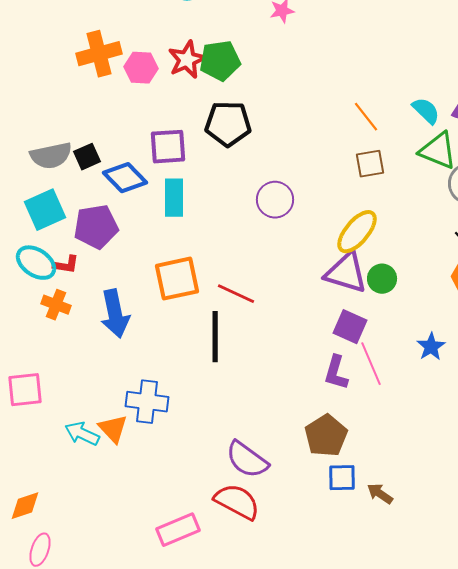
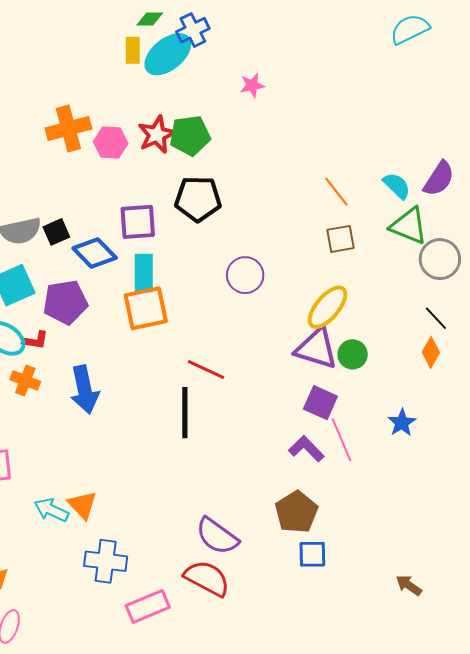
orange square: (177, 279) -> (146, 308), moved
purple L-shape: (336, 373) -> (306, 449), turned 120
blue cross: (147, 402) -> (106, 561), moved
brown arrow: (380, 494) -> (409, 585), moved

